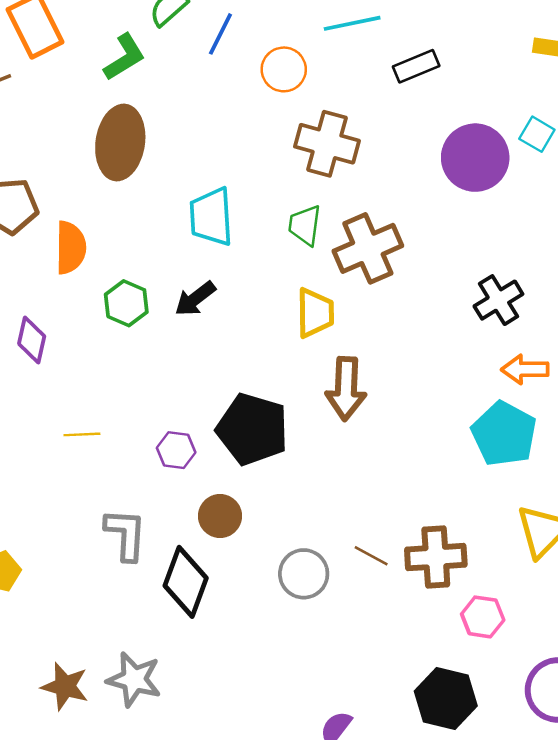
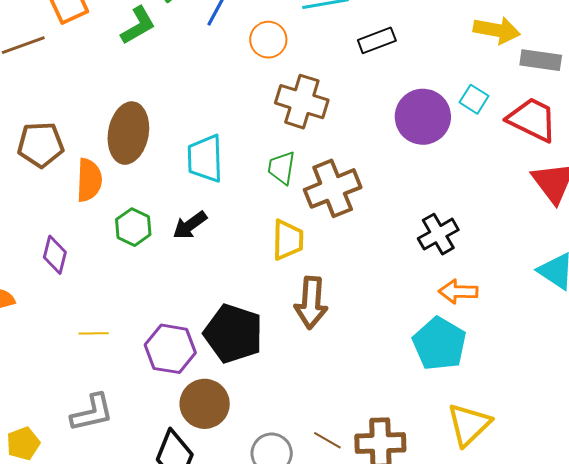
brown ellipse: (120, 142) -> (128, 133), moved
purple hexagon: (176, 450) -> (170, 349), size x1.6
brown circle: (220, 516) -> (205, 404), size x1.4
gray L-shape: (126, 534) -> (92, 413), moved, turned 72

